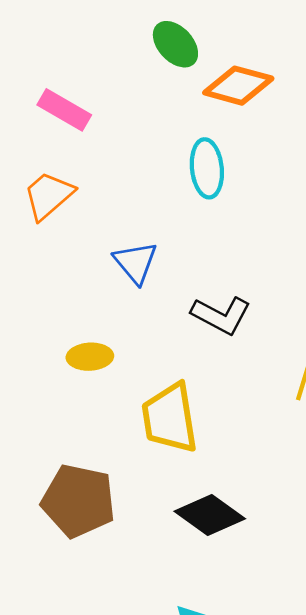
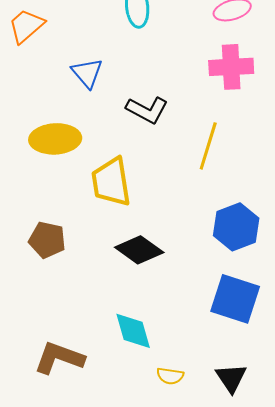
yellow ellipse: (90, 357) -> (55, 139), size x1.6
brown pentagon: (78, 501) -> (47, 240), size x0.7

